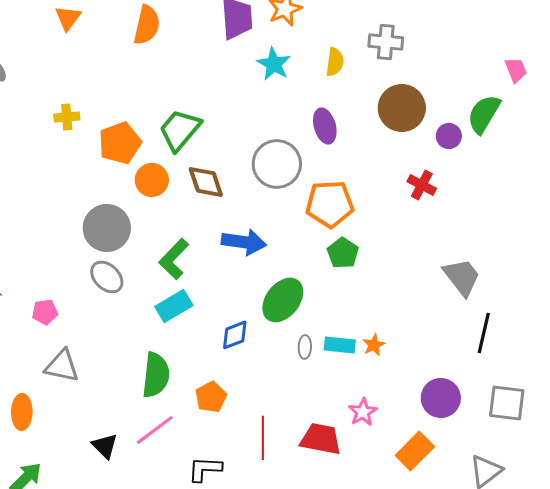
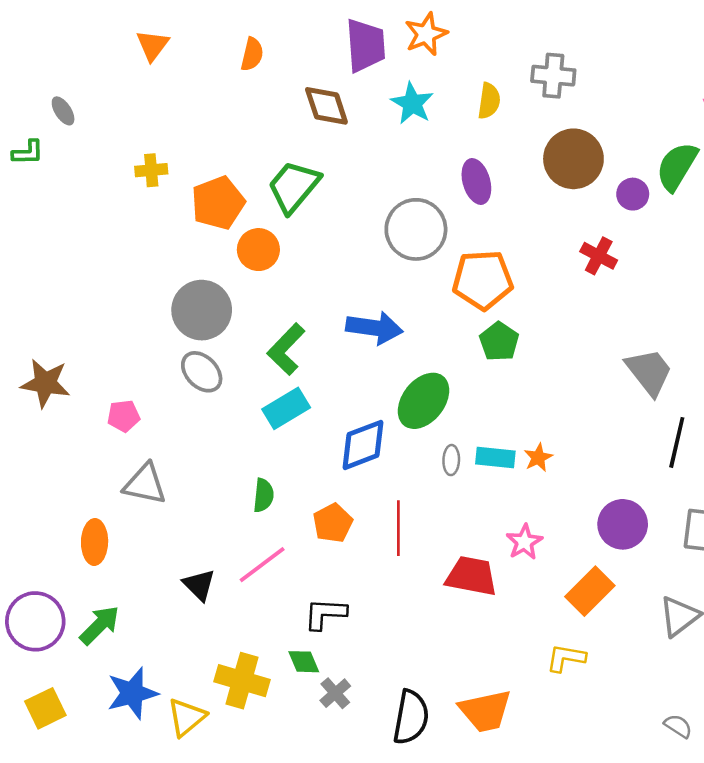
orange semicircle: (147, 25) -> (252, 54), size x0.7
brown diamond: (206, 182) -> (326, 106), moved
blue diamond: (235, 335) -> (363, 445), size x1.4
green semicircle: (156, 375) -> (263, 495), size x0.6
red line: (263, 438) -> (398, 528), moved

